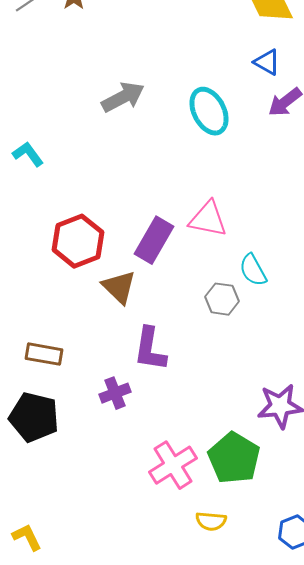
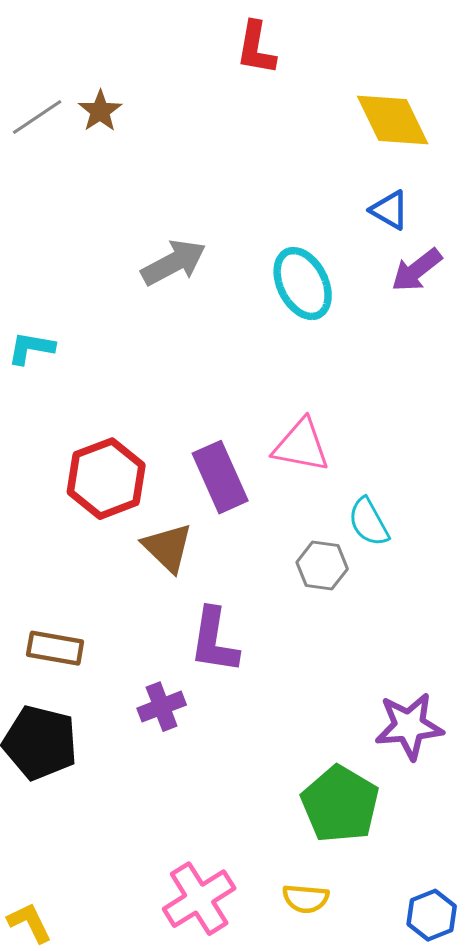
cyan L-shape: (28, 154) -> (31, 348), turned -44
purple rectangle: (154, 240) -> (220, 477), turned -54
pink cross: (173, 465) -> (199, 899), moved

